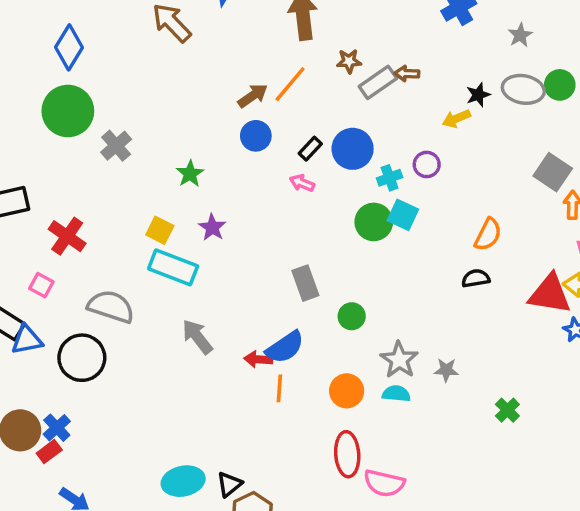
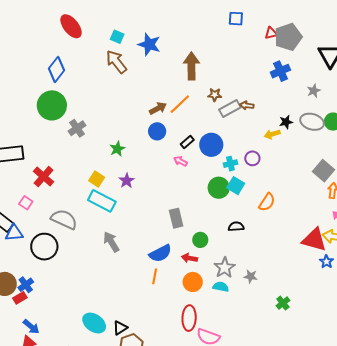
orange semicircle: (488, 235) -> (267, 202), moved
black semicircle: (476, 278) -> (236, 227), moved
red arrow: (258, 359) -> (189, 258), moved
cyan ellipse: (183, 481) -> (94, 323), turned 40

